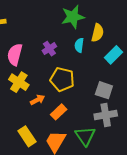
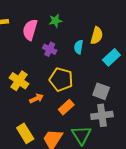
green star: (73, 17) -> (55, 21), moved, size x0.6
purple cross: (49, 49) -> (50, 49), turned -32
pink semicircle: (15, 55) -> (30, 30), moved
orange rectangle: (59, 112) -> (66, 107), moved

